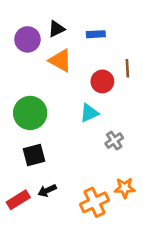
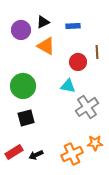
cyan triangle: (89, 113) -> (68, 86), turned 35
gray cross: (114, 141) -> (87, 107), size x1.6
black arrow: (47, 191) -> (36, 155), moved

